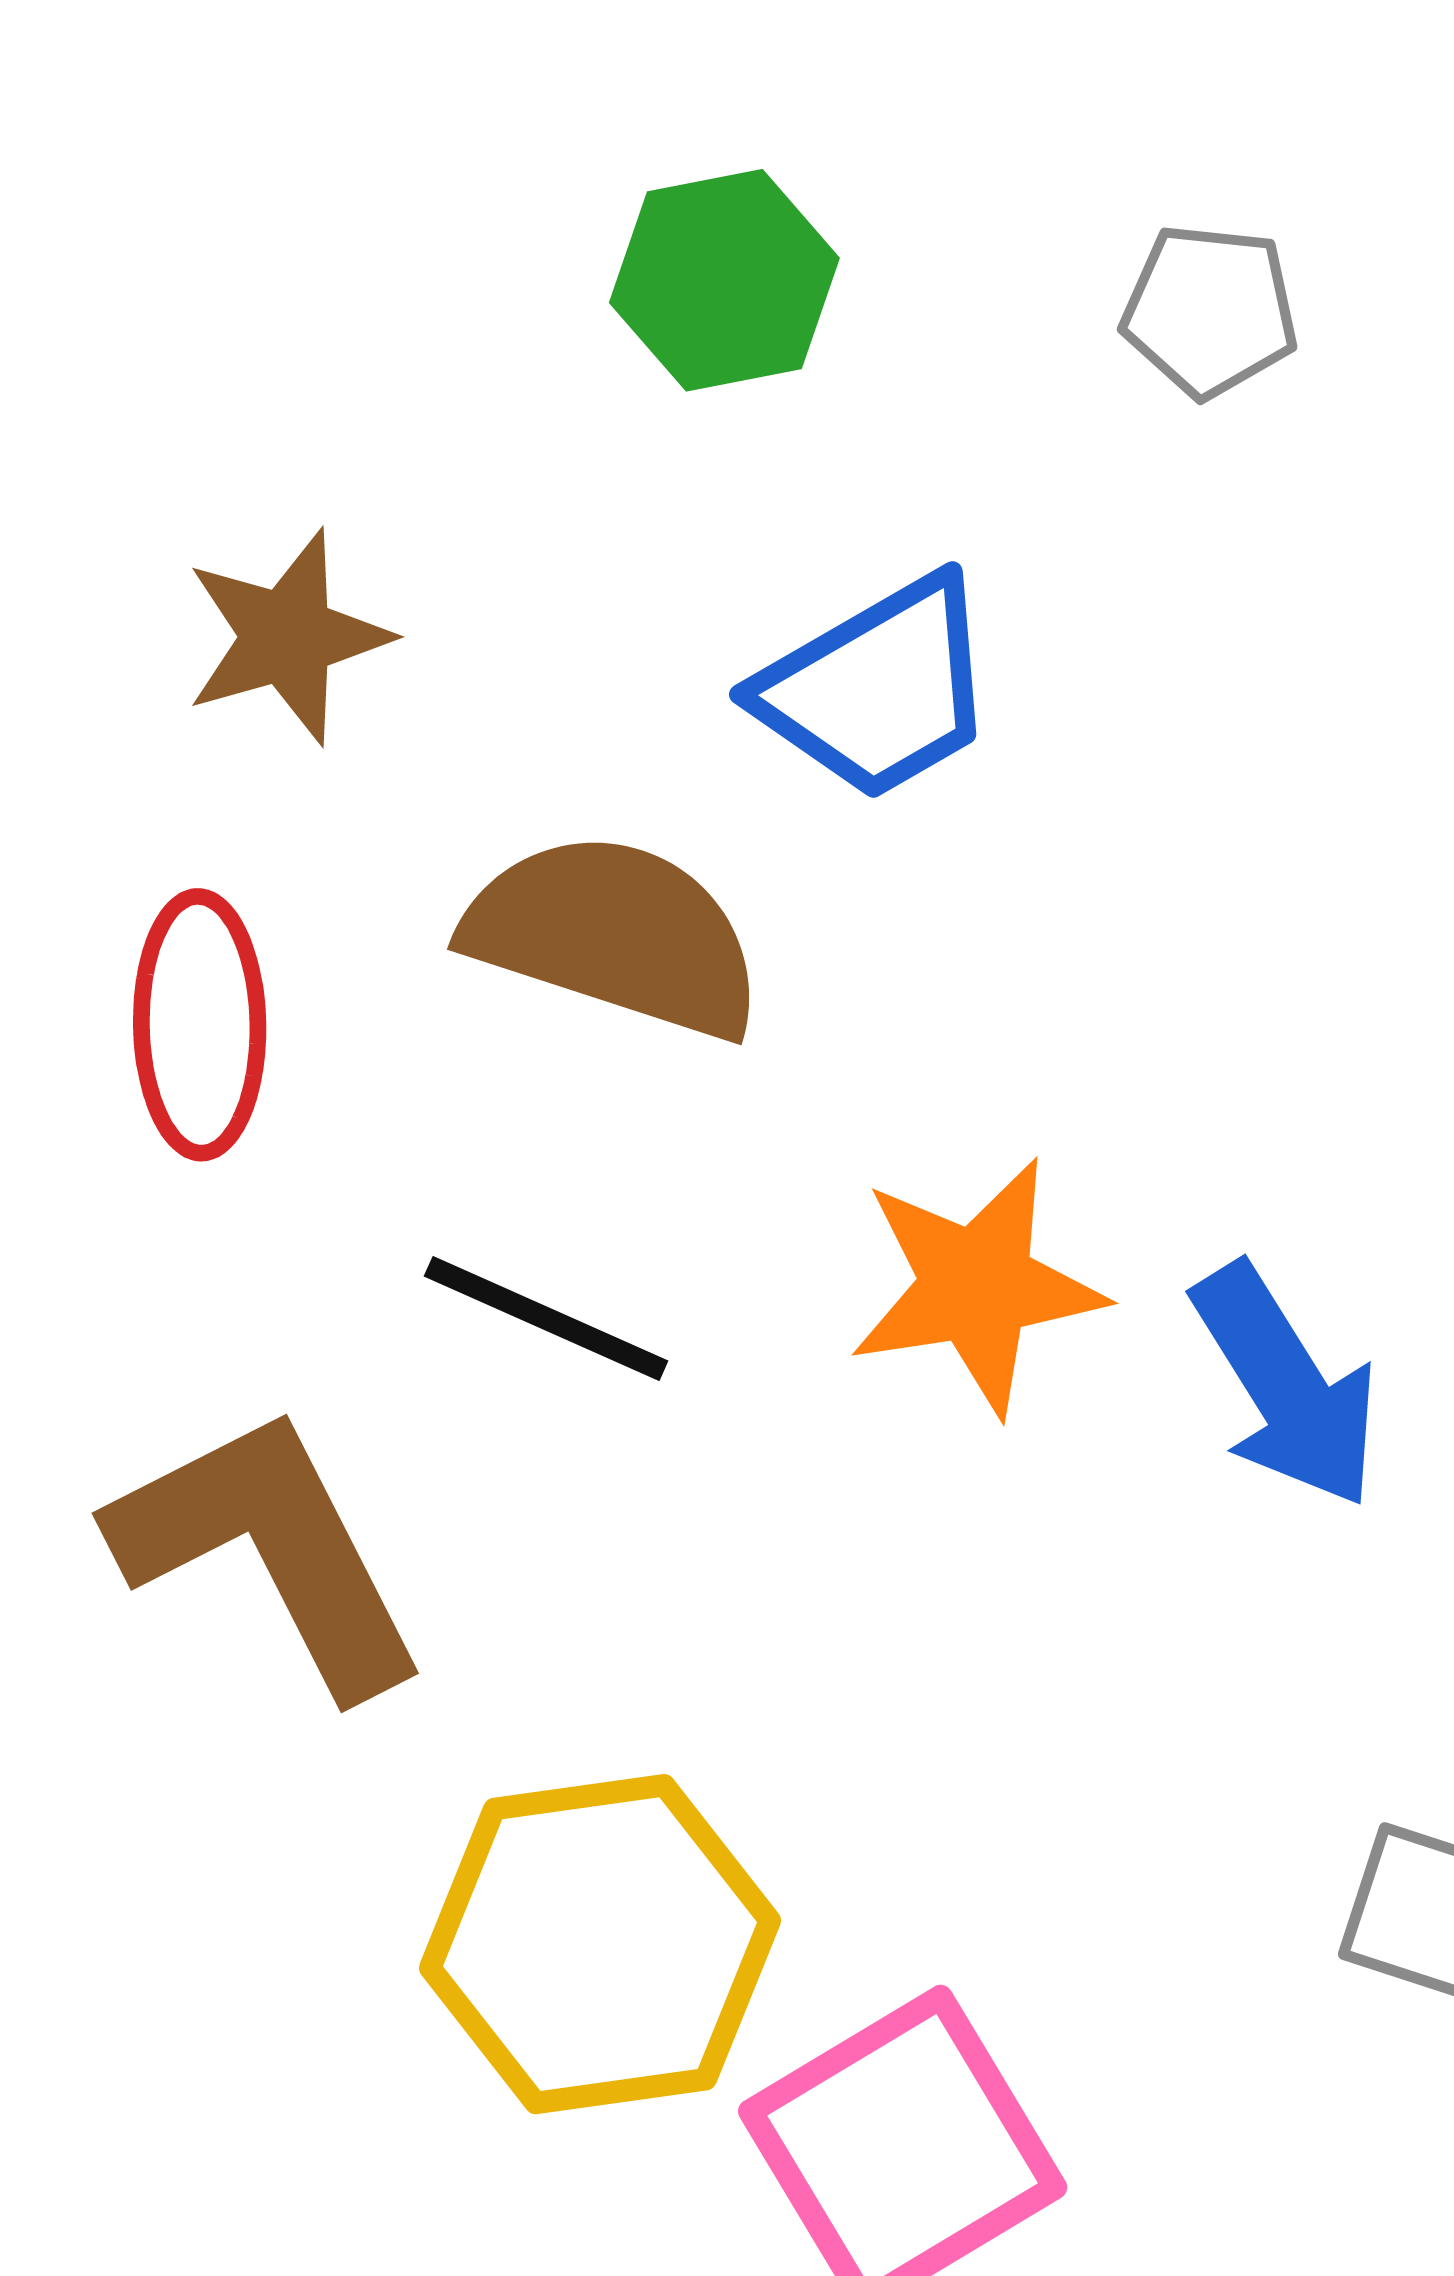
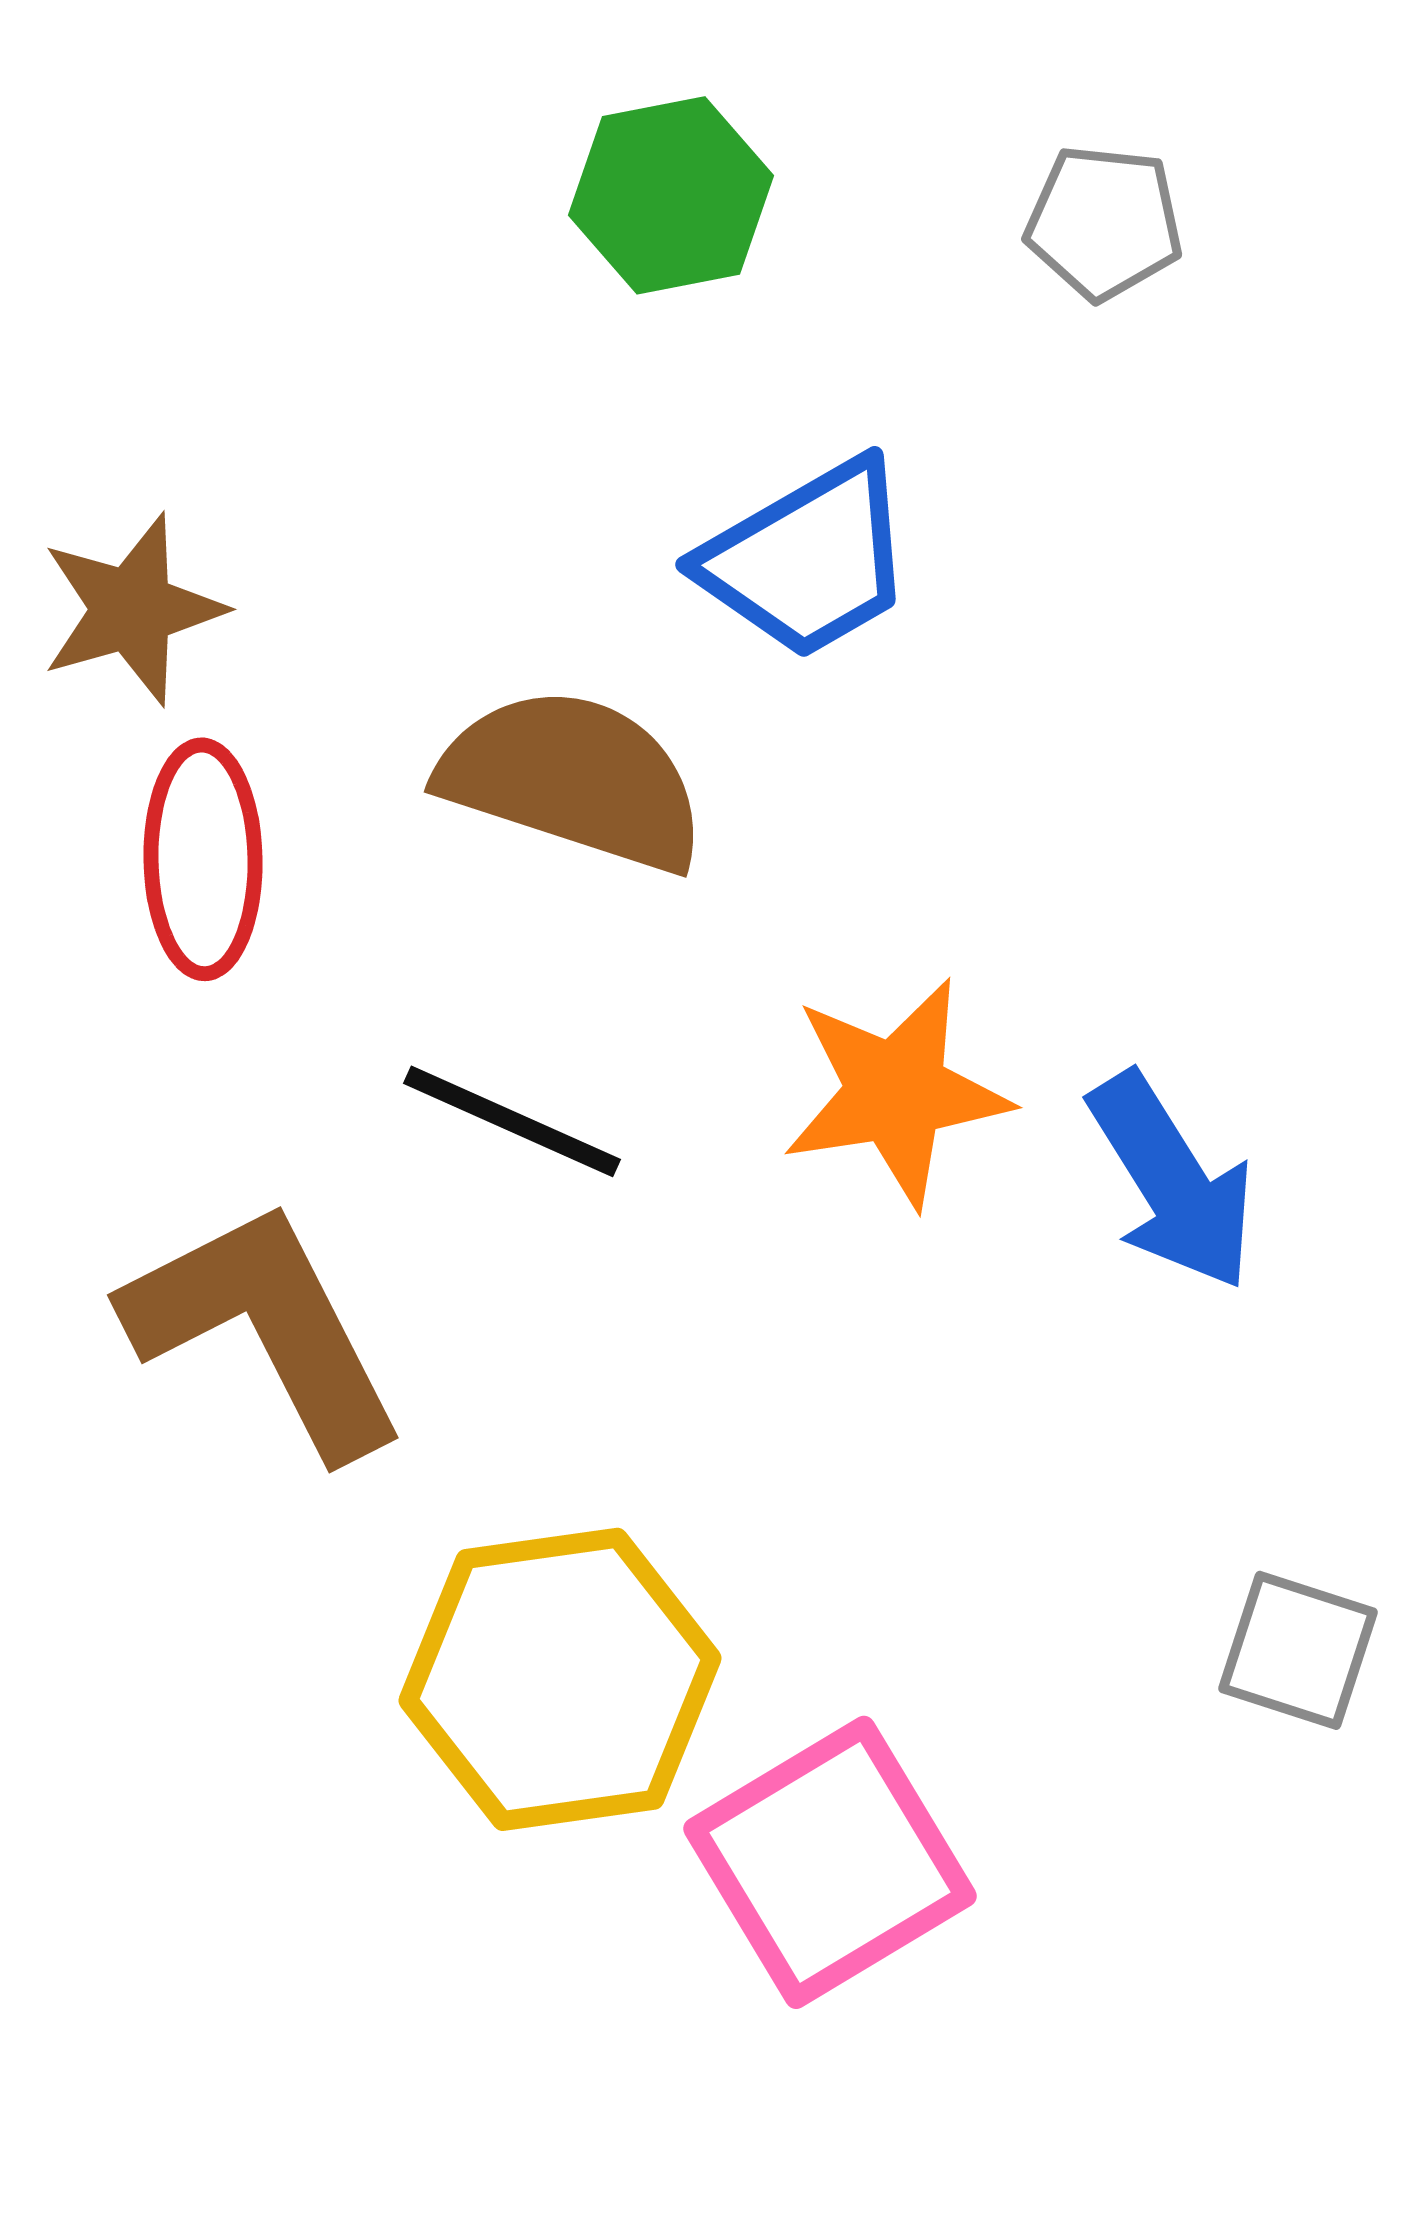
brown star: (287, 637) -> (132, 609), moved

